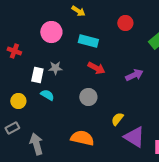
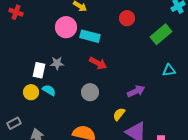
pink circle: (51, 32) -> (66, 27), moved
red cross: (14, 51) -> (16, 12), moved
purple arrow: (134, 75) -> (136, 91), moved
yellow circle: (18, 101) -> (31, 92), moved

